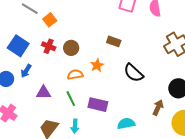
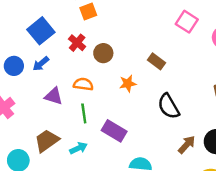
orange semicircle: (75, 75) -> (83, 84), moved
brown arrow: (158, 108) -> (187, 145), moved
cyan arrow: (75, 126) -> (78, 148), turned -136

